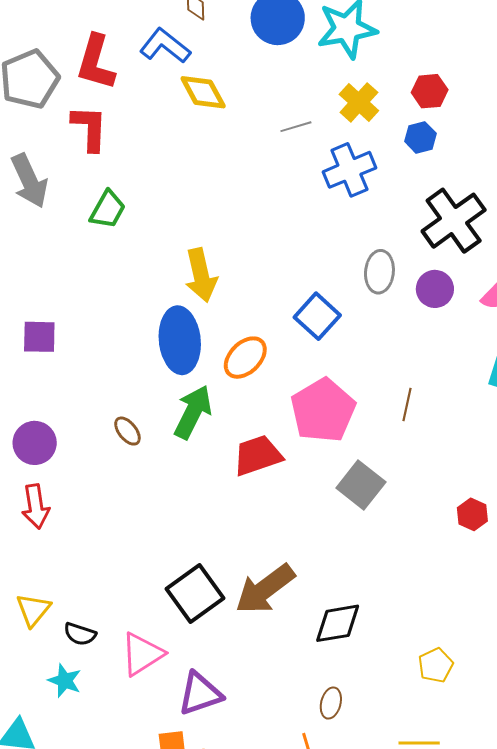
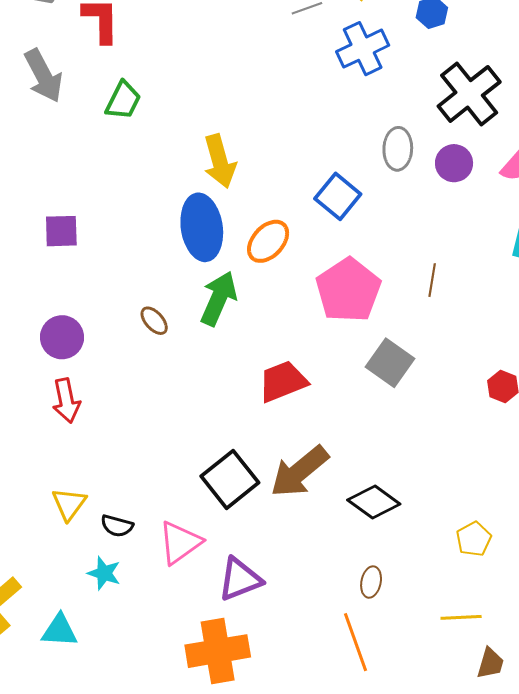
red trapezoid: (258, 455) -> (283, 381), moved
black diamond: (338, 623) -> (374, 502), turned 48

